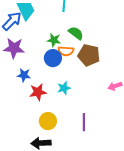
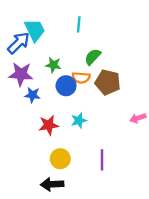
green semicircle: (76, 33) -> (93, 57), turned -84
green star: (54, 40) -> (53, 65), moved
blue star: (24, 75) -> (32, 95), moved

